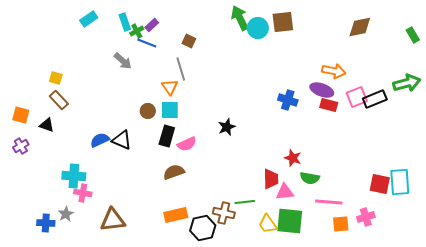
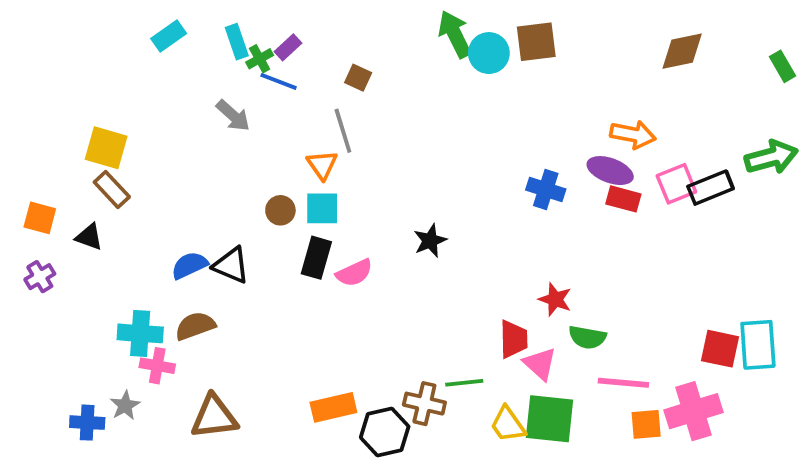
yellow square: (56, 78) -> (106, 148), size x1.6
brown semicircle: (174, 172) -> (195, 326), moved
pink triangle: (285, 192) -> (540, 364), turned 48
pink cross: (366, 217) -> (693, 411), size x1.6

